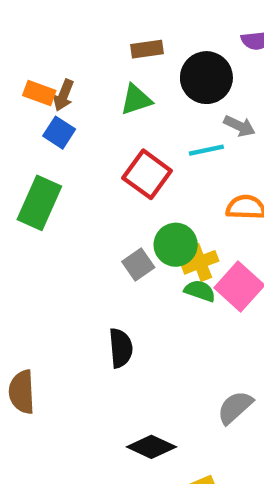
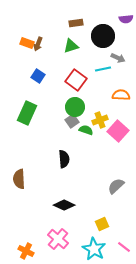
blue square: (59, 133) -> (38, 76), moved
green rectangle: (39, 203) -> (27, 113), moved
green circle: (176, 245) -> (75, 107), moved
green semicircle: (200, 291) -> (86, 130), moved
black diamond: (151, 447) -> (64, 205), moved

